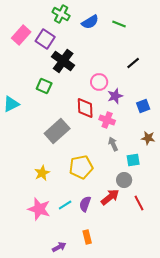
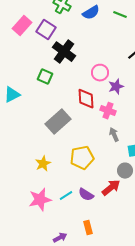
purple semicircle: (85, 204) -> (86, 195), turned -77
pink star: (39, 209) -> (40, 200), turned -30

